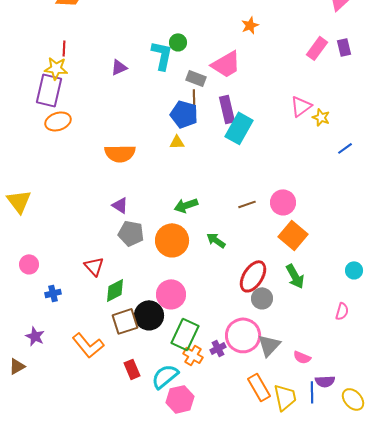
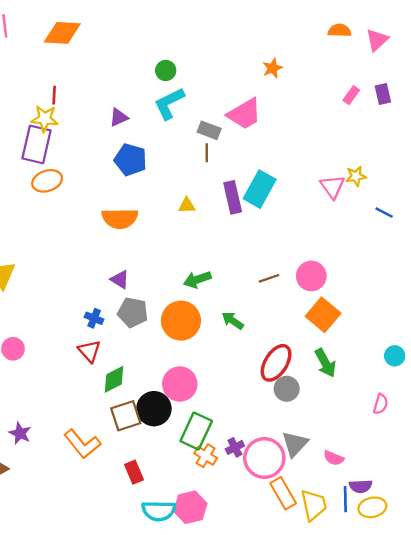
green circle: (178, 42) -> (166, 70), moved
pink rectangle: (317, 48) -> (351, 95), size x0.7
cyan L-shape: (162, 55) -> (169, 103), turned -128
pink triangle: (301, 106) -> (332, 187), moved, turned -30
purple rectangle: (227, 109) -> (233, 197), moved
blue pentagon: (184, 114) -> (130, 160), moved
yellow star: (321, 117) -> (356, 176), turned -30
blue line: (345, 148) -> (384, 213), turned 63
blue cross: (53, 293) -> (94, 318), moved, turned 35
pink circle: (243, 335) -> (264, 458), moved
cyan semicircle: (165, 376) -> (159, 511), moved, turned -140
yellow ellipse: (353, 399) -> (372, 507), moved, turned -60

